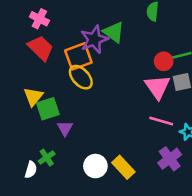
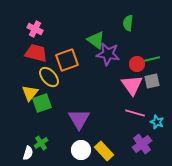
purple star: (94, 39) -> (108, 54), moved, turned 30
red trapezoid: (41, 48) -> (36, 53), turned -30
yellow ellipse: (81, 77) -> (49, 77), moved
purple triangle: (65, 128) -> (79, 119), moved, size x1.6

